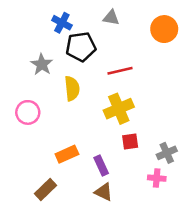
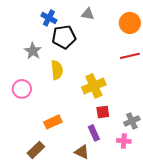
red line: (120, 71) -> (130, 56), moved
purple rectangle: (101, 165) -> (94, 133), moved

